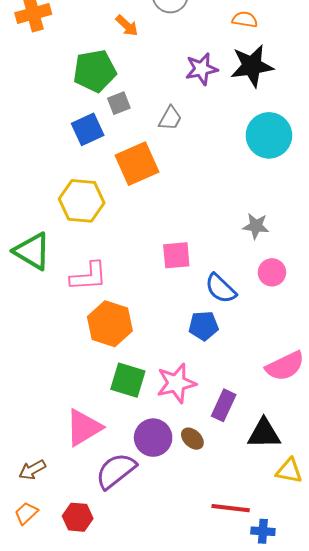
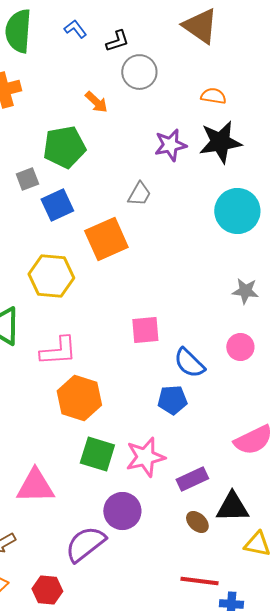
gray square: (119, 103) -> (27, 179), moved
gray star: (256, 226) -> (245, 291), moved
purple rectangle: (224, 405) -> (192, 479), turned 40
pink triangle: (84, 428) -> (35, 486), moved, turned 30
brown ellipse: (192, 439) -> (197, 522), moved

